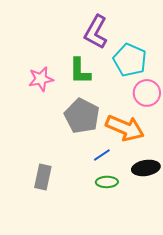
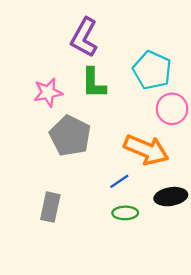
purple L-shape: (96, 32) -> (84, 37), moved
gray pentagon: (82, 116) -> (70, 136), moved

